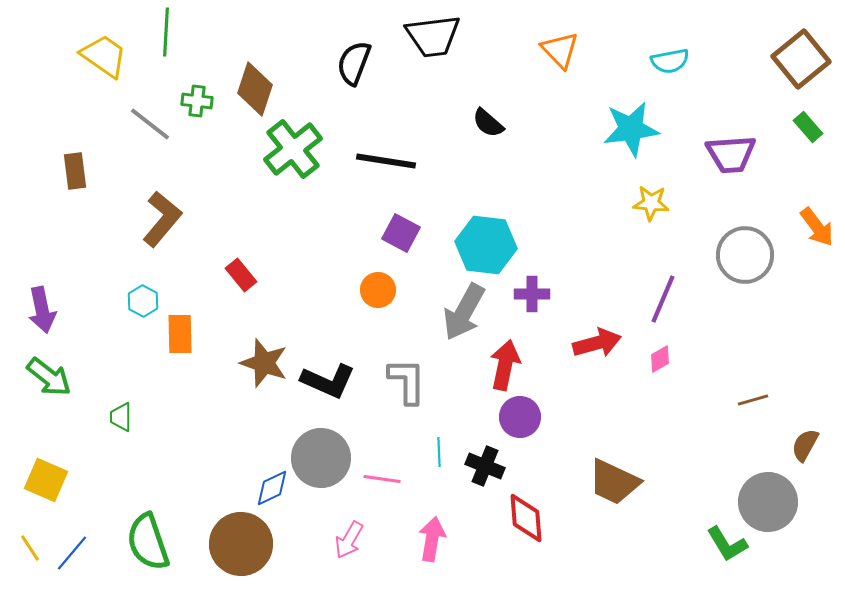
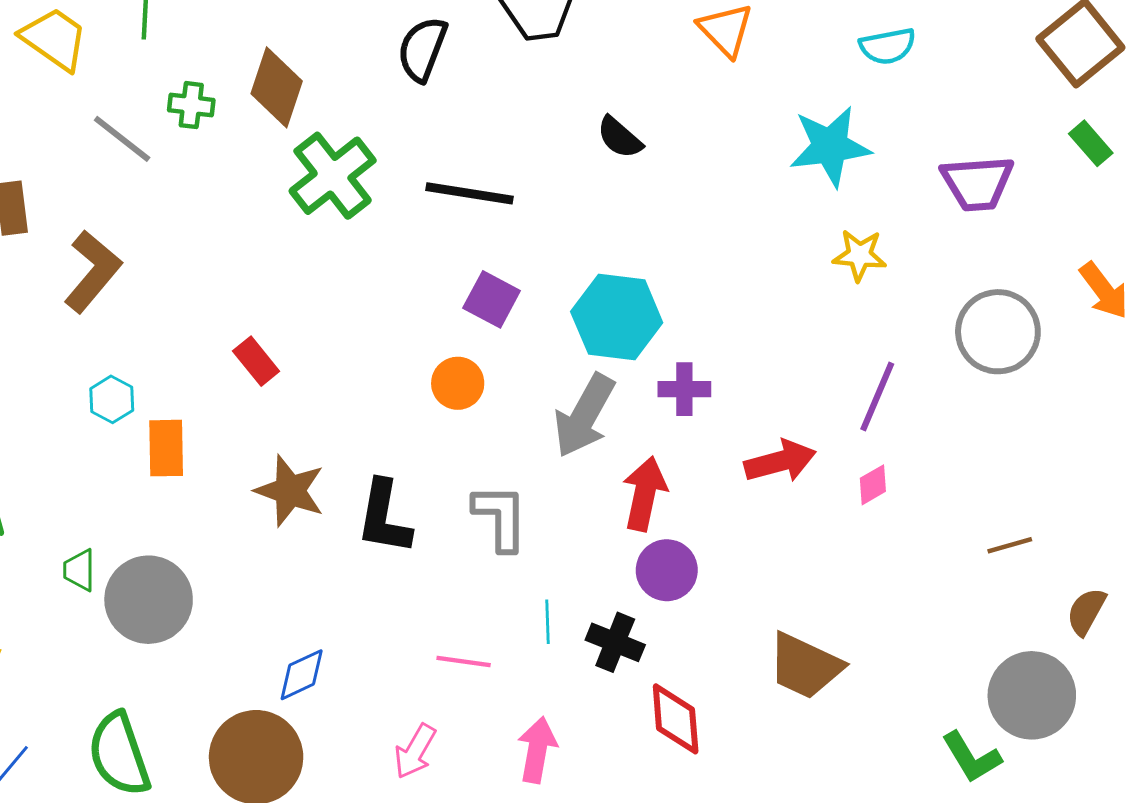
brown L-shape: (162, 219) -> (93, 271), moved
black L-shape: (328, 381) -> (384, 517), turned 76
gray circle: (321, 458) -> (149, 600), moved

